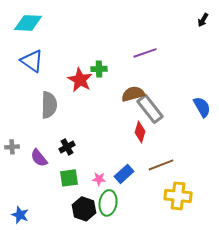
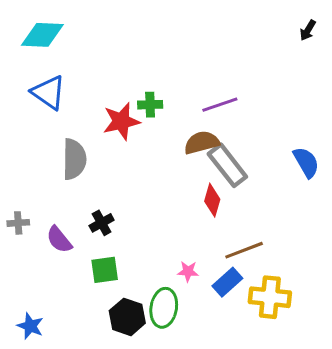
purple line: (145, 53) -> (220, 105), moved
red star: (80, 80) -> (121, 121), turned 30
blue rectangle: (124, 174) -> (227, 282), moved
pink star: (99, 179) -> (188, 271), moved

